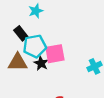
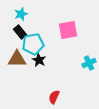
cyan star: (36, 11) -> (21, 14), moved
pink square: (55, 54) -> (68, 30), moved

